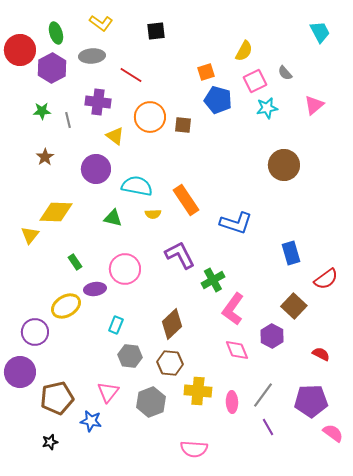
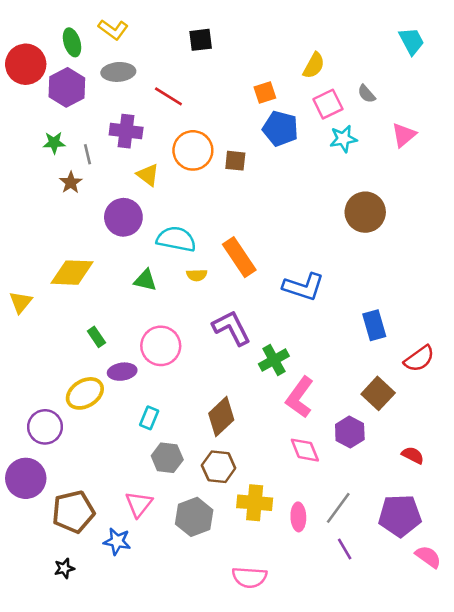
yellow L-shape: (101, 23) -> (113, 30), moved
brown star: (45, 157) -> (71, 183), moved
yellow triangle: (30, 235) -> (21, 302), moved

